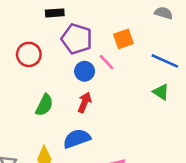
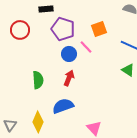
red circle: (29, 54) -> (20, 30), moved
green semicircle: (44, 105) -> (38, 80), turned -30

